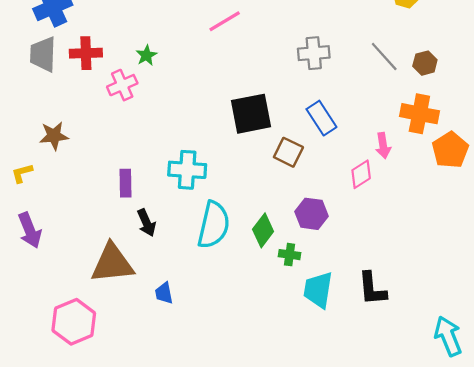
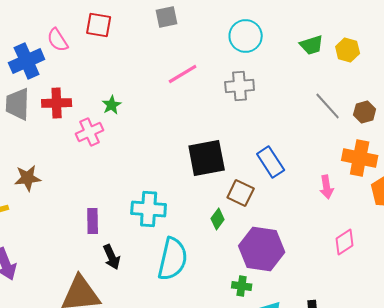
gray cross: (314, 53) -> (240, 86), moved
pink diamond: (361, 174) -> (345, 242), moved
purple hexagon: (312, 214) -> (262, 249), size x1.5
green diamond: (263, 230) -> (218, 219), moved, size x0.7

